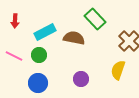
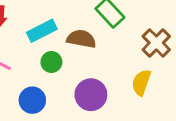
green circle: (39, 55) -> (51, 62), moved
purple circle: (81, 79) -> (91, 95), size x1.5

